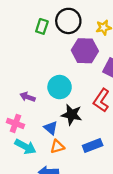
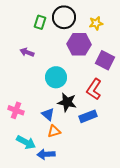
purple arrow: (28, 97) -> (27, 52), moved
blue rectangle: (93, 145) -> (88, 116), moved
cyan arrow: (25, 147) -> (26, 142), moved

